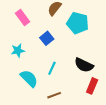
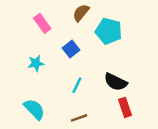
cyan semicircle: (29, 78) -> (34, 109), moved
red rectangle: (92, 86) -> (125, 107), turned -42

